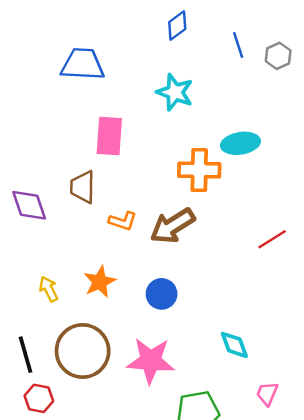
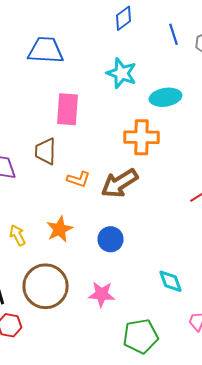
cyan ellipse: (240, 143) -> (166, 97), moved
pink star: (151, 361) -> (102, 294), size x0.7

